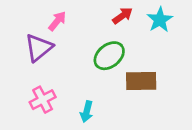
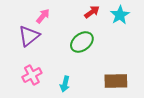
brown rectangle: (141, 81) -> (116, 81), moved

